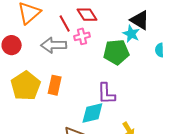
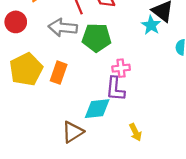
pink cross: (82, 36) -> (121, 68), moved
green pentagon: (116, 52) -> (96, 38), moved

